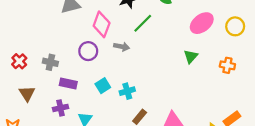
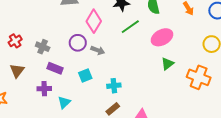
pink ellipse: (202, 23) -> (162, 37), moved
gray arrow: (122, 47) -> (98, 50), moved
orange cross: (227, 65) -> (199, 77), size x1.6
cyan cross: (127, 91) -> (114, 86), moved

